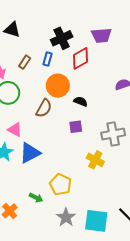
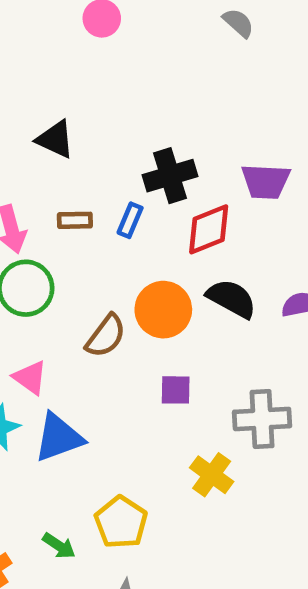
brown rectangle: (25, 62) -> (75, 220), turned 48
orange circle: (58, 86) -> (163, 310), moved
black semicircle: (81, 101) -> (232, 299), moved, size x1.5

